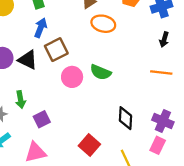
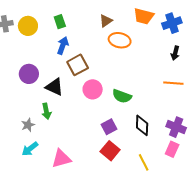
black triangle: (28, 60) -> (54, 87), moved
green semicircle: (101, 72) -> (122, 96), moved
purple square: (42, 119) -> (109, 127), moved

